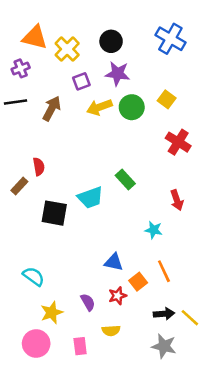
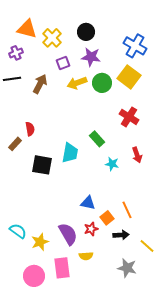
blue cross: (170, 39) -> (135, 46), moved
yellow square: (167, 99) -> (129, 77), size x1.6
red cross: (178, 142) -> (129, 117), moved
cyan trapezoid: (90, 198) -> (70, 153), turned -60
cyan star: (154, 230) -> (112, 164), moved
cyan semicircle: (34, 276) -> (18, 231), moved
purple semicircle: (88, 302) -> (68, 234), size x1.6
black arrow: (164, 314) -> (121, 235), moved
pink circle: (36, 344) -> (34, 276), moved
pink rectangle: (80, 346) -> (62, 268), size x1.5

